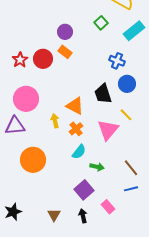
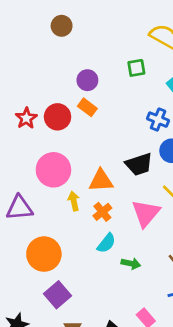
green square: (101, 23) -> (136, 68), turned 32
black trapezoid: (103, 94) -> (139, 164), turned -90
pink circle: (26, 99) -> (53, 170), moved
orange triangle: (75, 106) -> (101, 181), turned -30
purple square: (84, 190) -> (58, 295), moved

